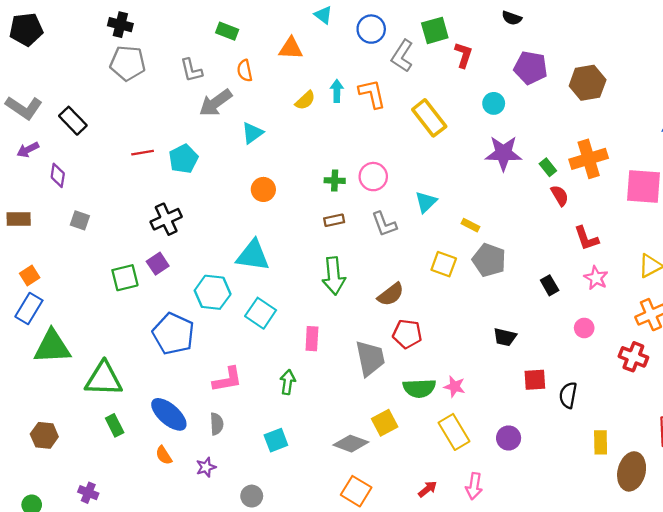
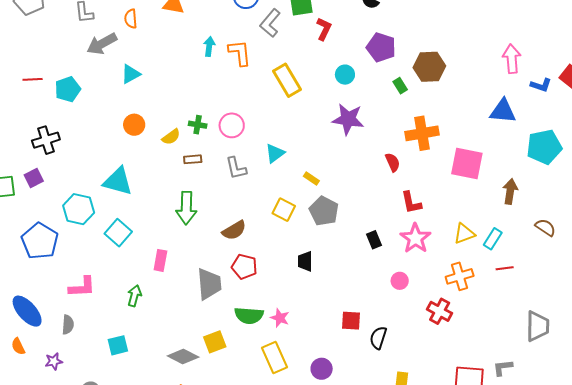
yellow semicircle: (305, 100) -> (171, 137), moved
green rectangle: (548, 167) -> (400, 86), moved
pink star: (596, 278) -> (415, 238), size x1.4
black trapezoid: (505, 337) -> (305, 261), moved, turned 70

